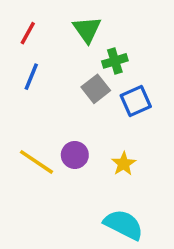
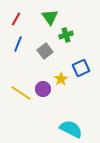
gray square: (96, 89) -> (45, 51), moved
blue square: (136, 101) -> (81, 68), moved
yellow star: (124, 164) -> (61, 79), moved

